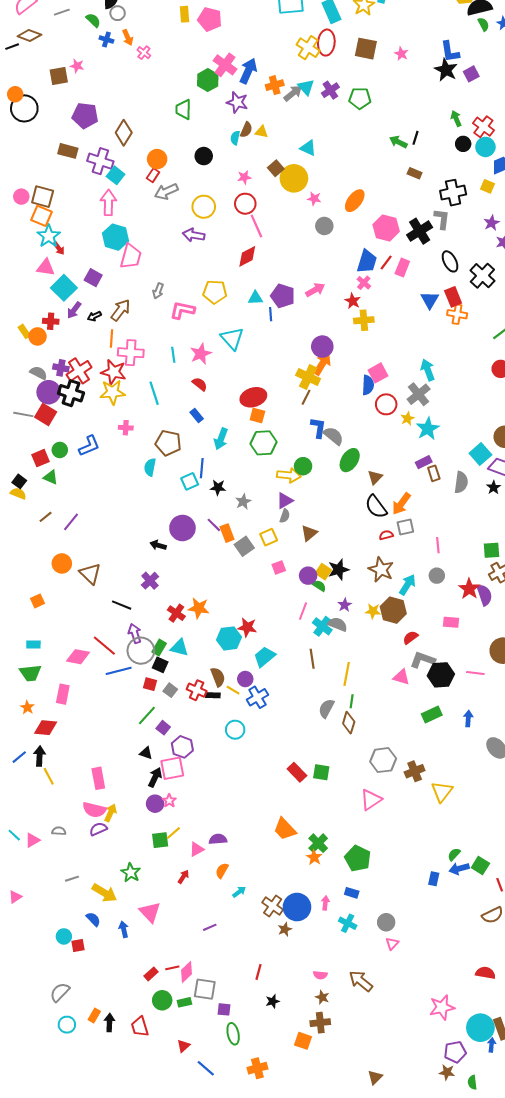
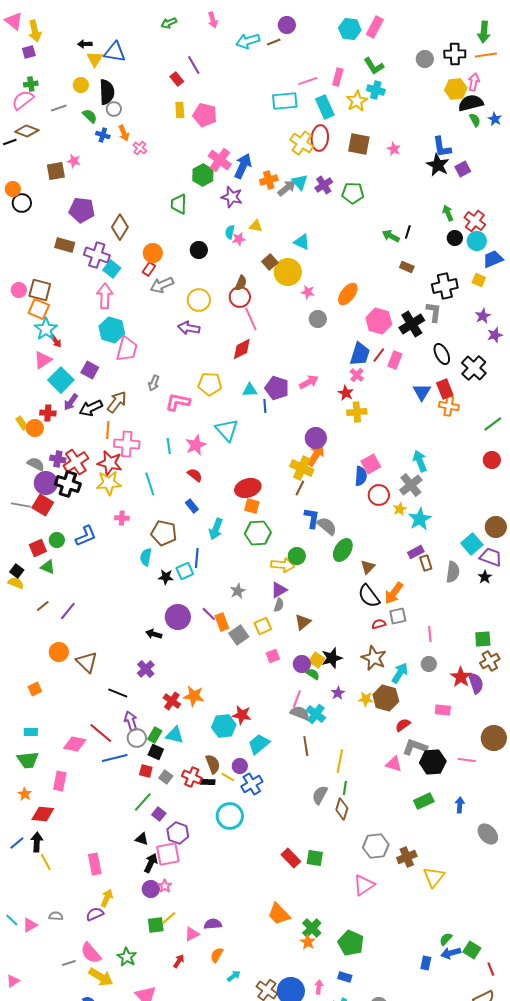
black circle: (24, 108) -> (22, 203), size x0.7
brown semicircle: (246, 130) -> (241, 283), moved
pink star: (244, 177) -> (239, 239), moved
pink triangle: (46, 268) -> (43, 360), turned -42
black arrow: (94, 316) -> (91, 408), size x1.6
black star: (218, 487) -> (166, 577), moved
gray semicircle: (337, 624) -> (300, 713), moved
gray circle: (141, 651) -> (137, 738), size x0.7
cyan circle: (235, 730) -> (230, 816), size x1.4
pink semicircle: (94, 810) -> (91, 953), moved, turned 35

